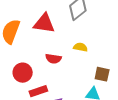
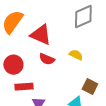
red triangle: (44, 23) -> (41, 35), moved

